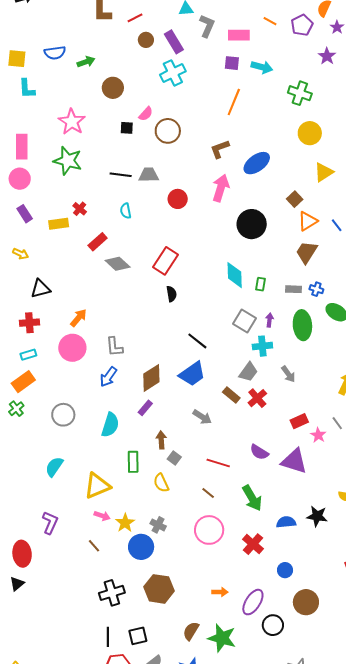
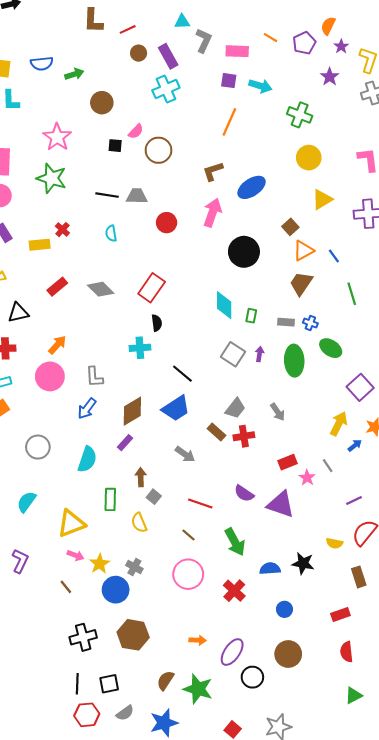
red rectangle: (98, 242) -> (57, 287), moved
cyan cross: (262, 346) -> (140, 348), moved
red cross: (257, 398) -> (244, 436), turned 30
blue circle: (285, 570) -> (284, 609), moved

